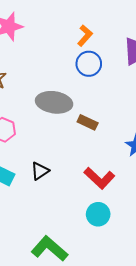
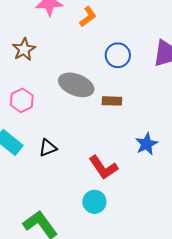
orange L-shape: (85, 36) -> (88, 17), moved
brown rectangle: (88, 122) -> (112, 101), moved, turned -36

